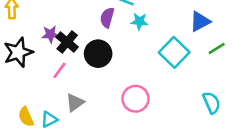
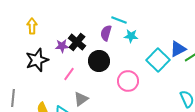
blue triangle: (200, 21) -> (178, 49), moved
black cross: (67, 42) -> (77, 42), moved
pink circle: (135, 99) -> (128, 81), moved

